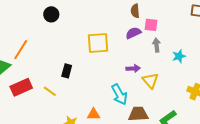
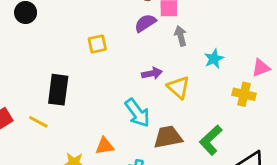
yellow square: (98, 43) -> (97, 44), size x0.6
cyan star: (179, 56) -> (214, 59), moved
black rectangle: (67, 71) -> (58, 90), size x1.5

